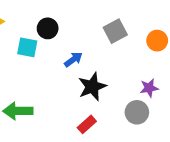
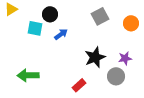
blue arrow: (73, 60) -> (61, 34), moved
black star: (92, 87) -> (95, 57), moved

